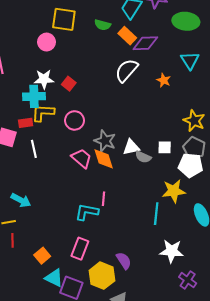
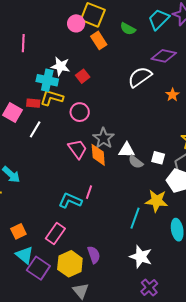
orange rectangle: (127, 36) -> (99, 40), moved
pink circle: (46, 42) -> (76, 23), moved
white line: (34, 149) -> (35, 129), turned 30

